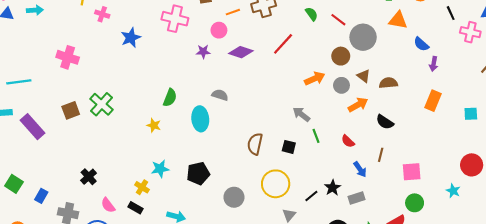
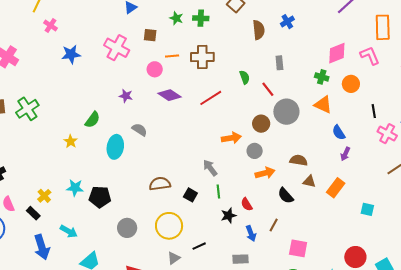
purple star: (203, 52) -> (126, 96), moved
brown triangle: (364, 76) -> (309, 181), moved, turned -40
brown semicircle: (255, 144) -> (160, 184), turned 55
cyan star: (160, 169) -> (75, 188), moved
black star: (333, 188) -> (229, 215), moved

